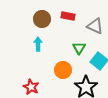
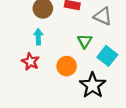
red star: (31, 87) -> (30, 62), moved

